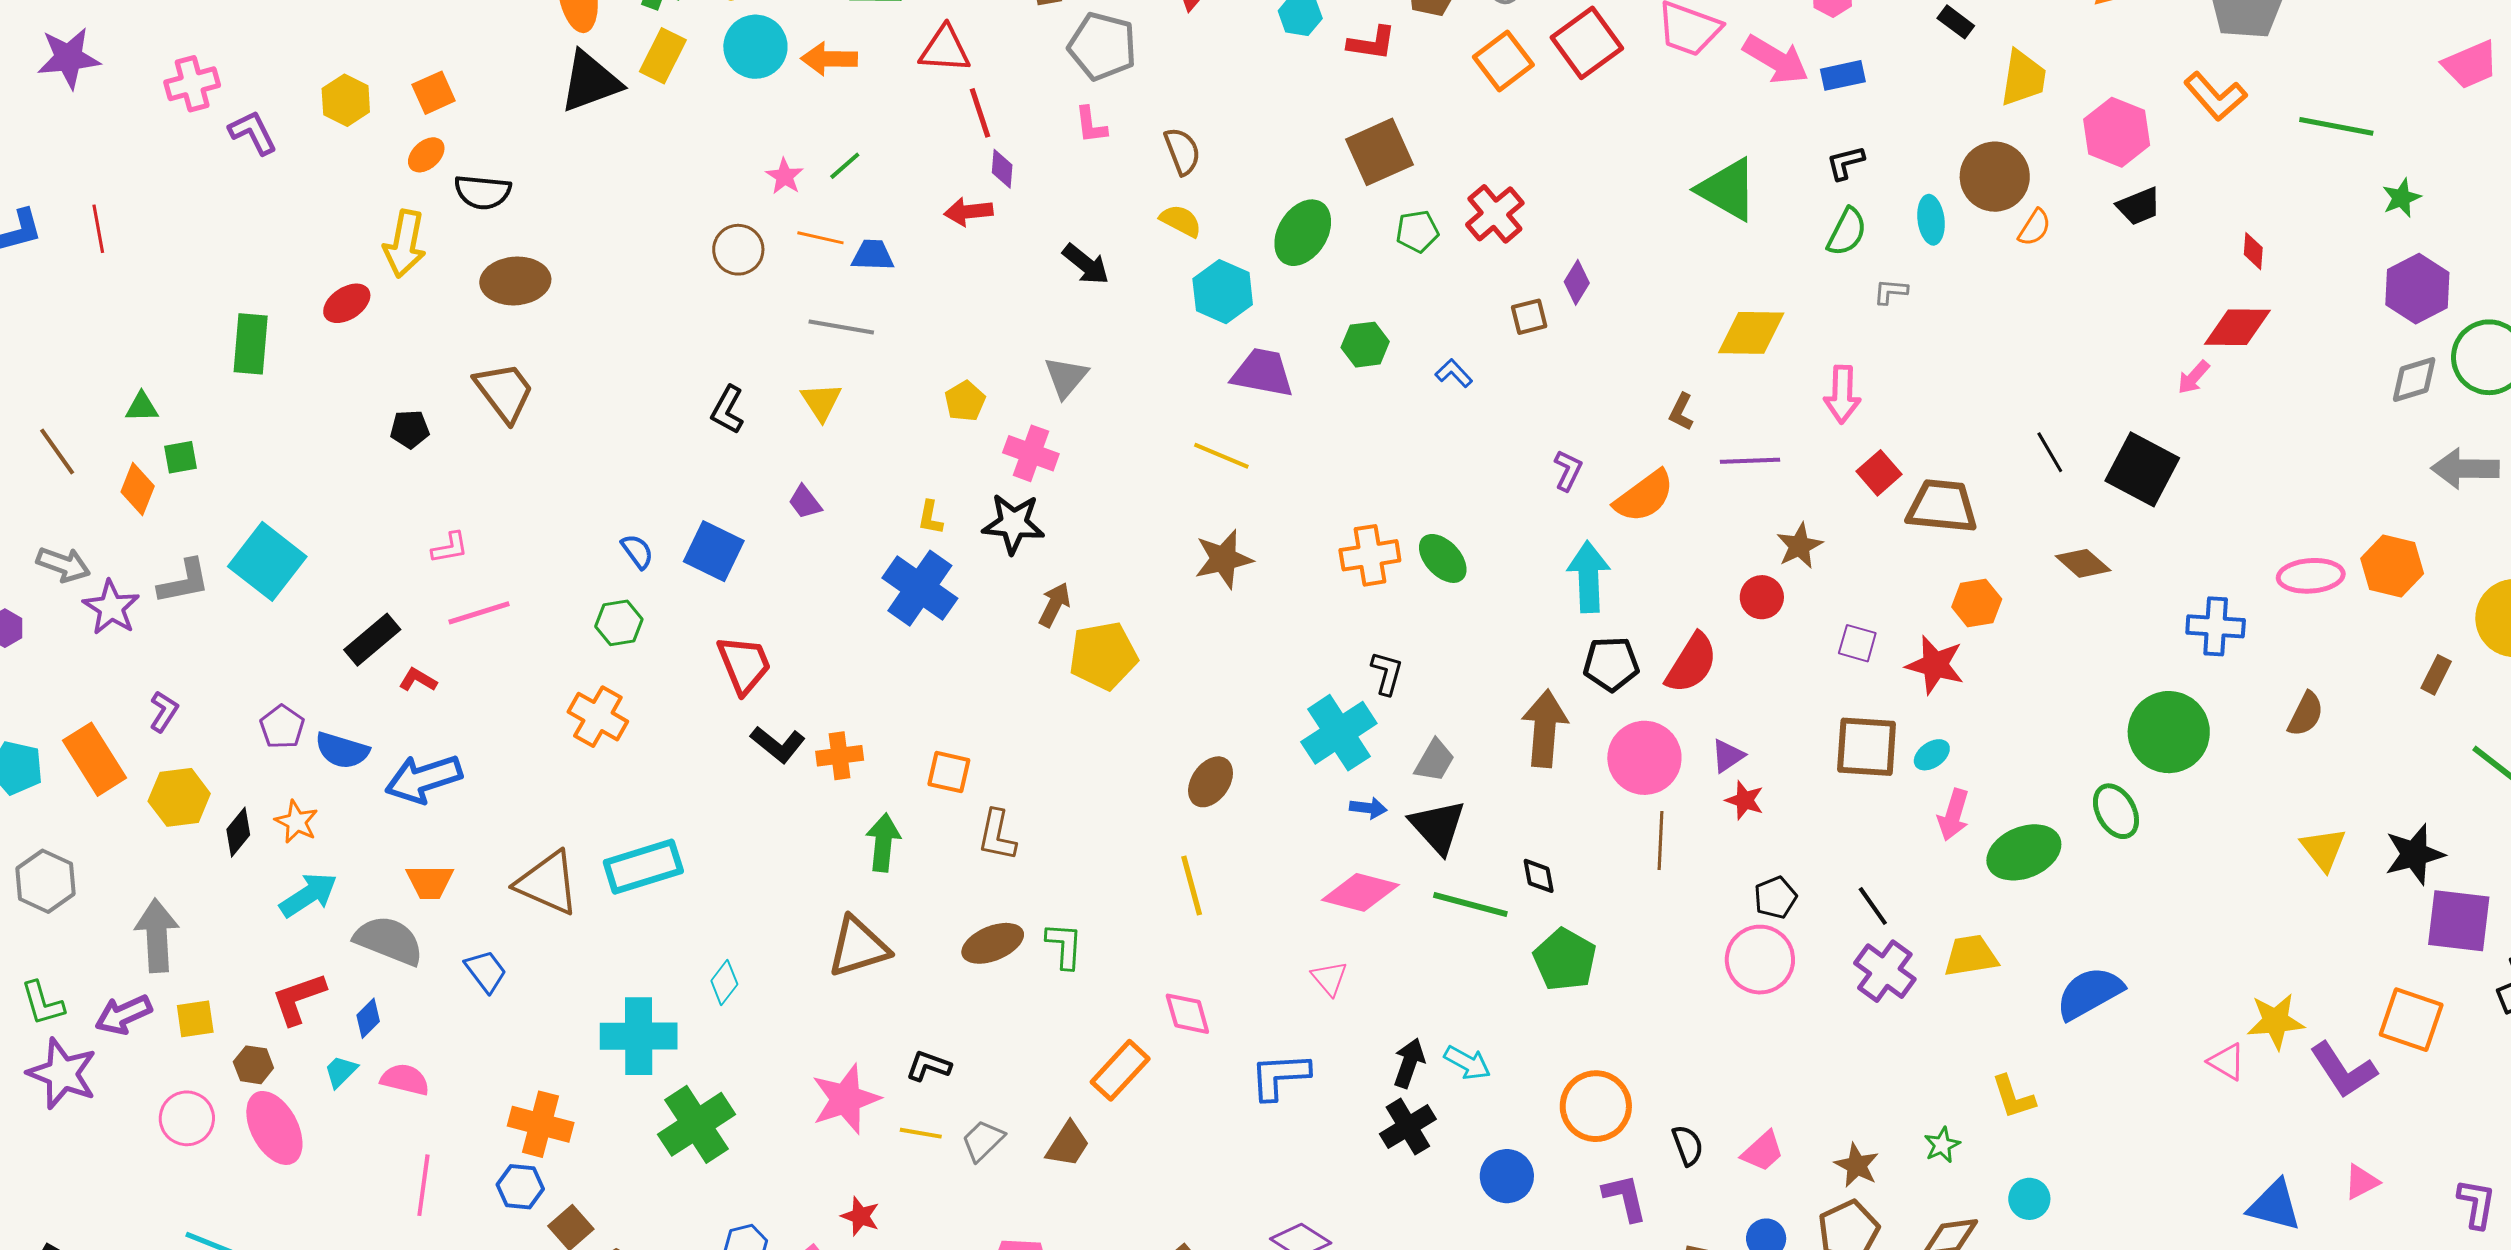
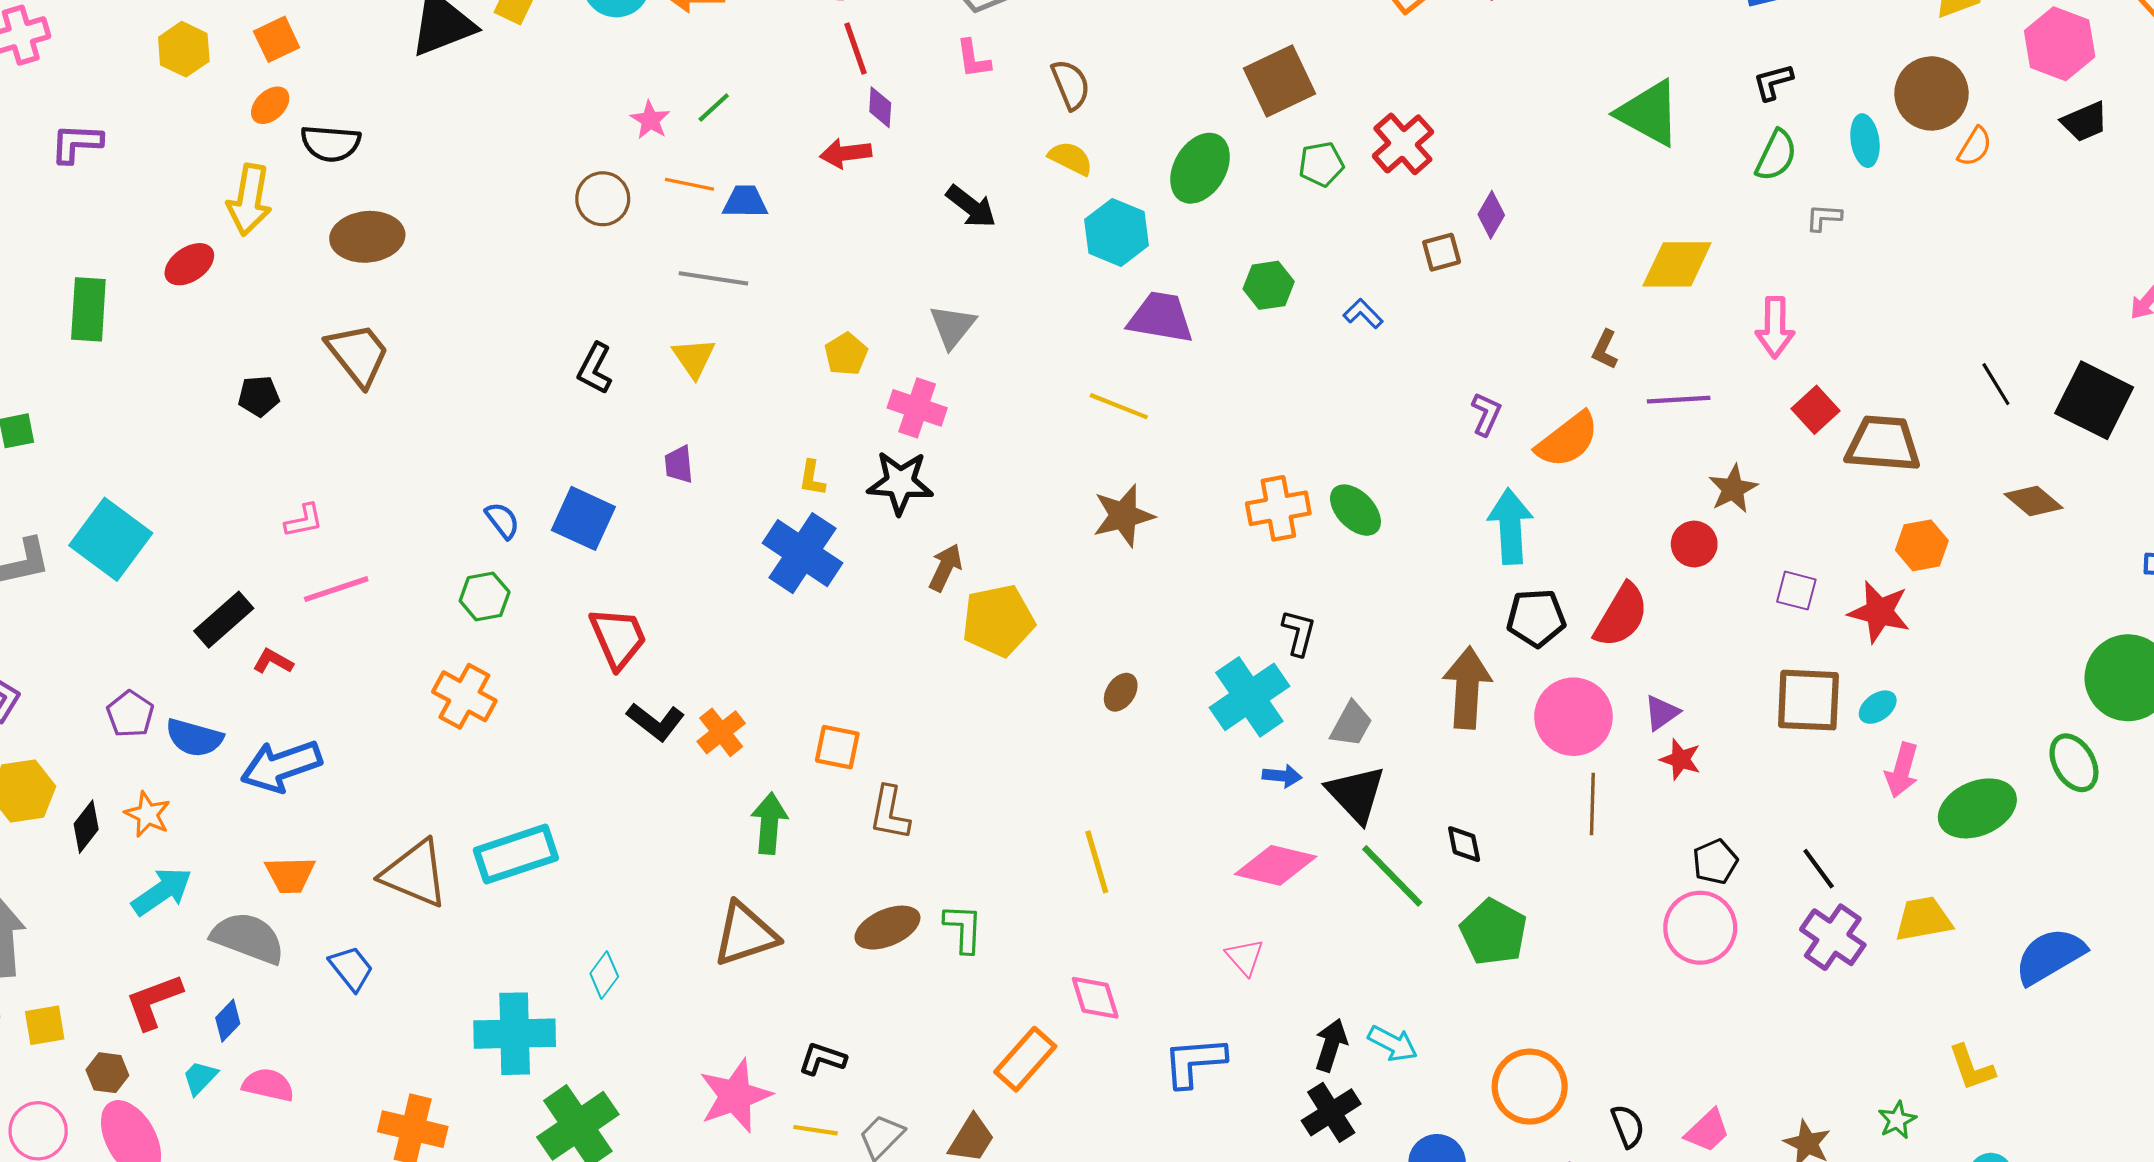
purple L-shape: (253, 132) -> (76, 143), moved, turned -60
purple trapezoid: (805, 502) -> (679, 464), turned 33
orange cross: (840, 756) -> (721, 732), turned -30
brown ellipse: (1211, 782) -> (1121, 692), moved, size x0.7
green line: (1470, 904) -> (1392, 876), turned 32

